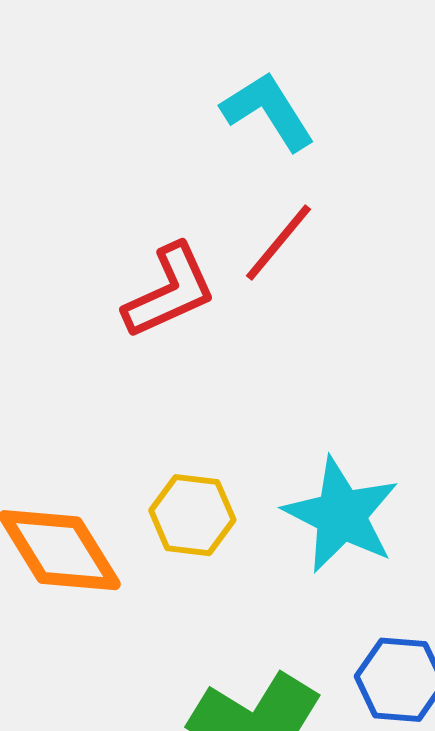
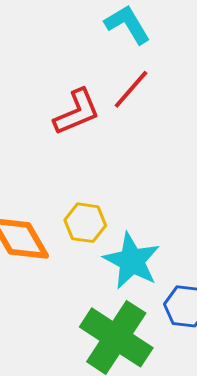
cyan star: (341, 515) -> (132, 261), moved

